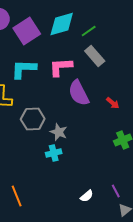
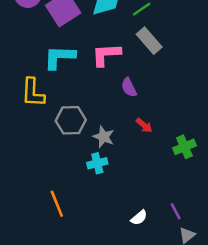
purple semicircle: (79, 93) -> (129, 87), size x0.6
red arrow: (113, 103) -> (144, 125), moved
orange line: (17, 196) -> (57, 204), moved

